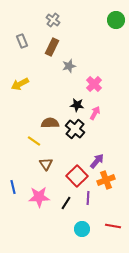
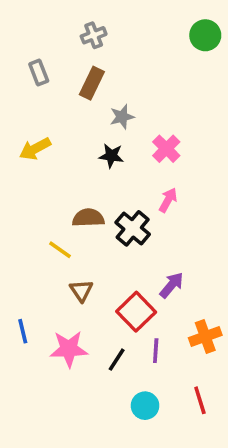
gray cross: (53, 20) -> (94, 35), turned 32
black star: (77, 105) -> (111, 156), moved
orange cross: (106, 180) -> (205, 337), moved
red line: (113, 226) -> (200, 400), turned 63

